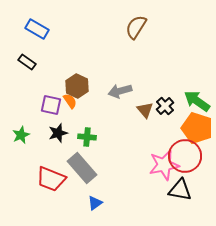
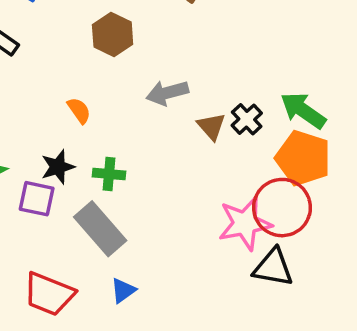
brown hexagon: (77, 86) -> (113, 35), moved
purple square: (51, 105) -> (37, 199), moved
red trapezoid: (51, 179) -> (49, 294), moved

